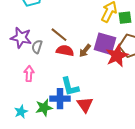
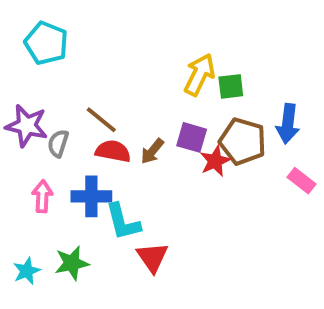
purple square: (105, 44) -> (192, 137), size x0.7
red star: (117, 56) -> (215, 161), size x0.7
blue cross: (60, 99) -> (91, 196), moved

